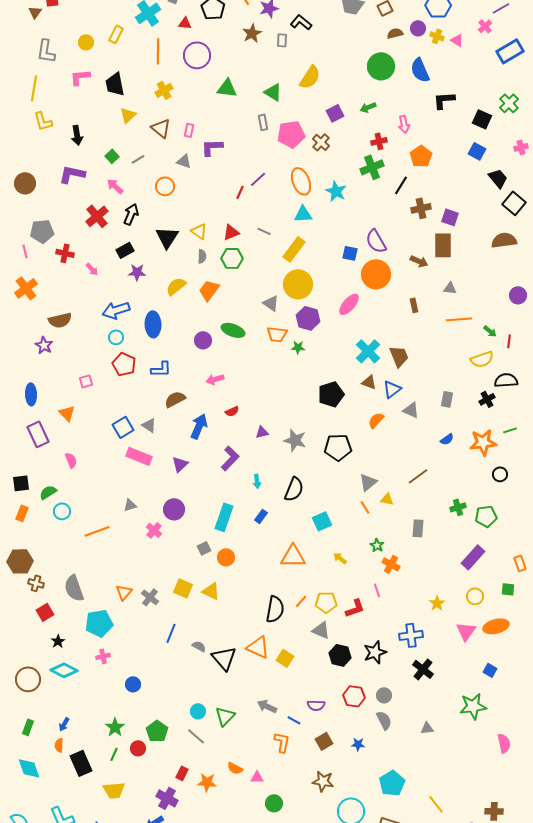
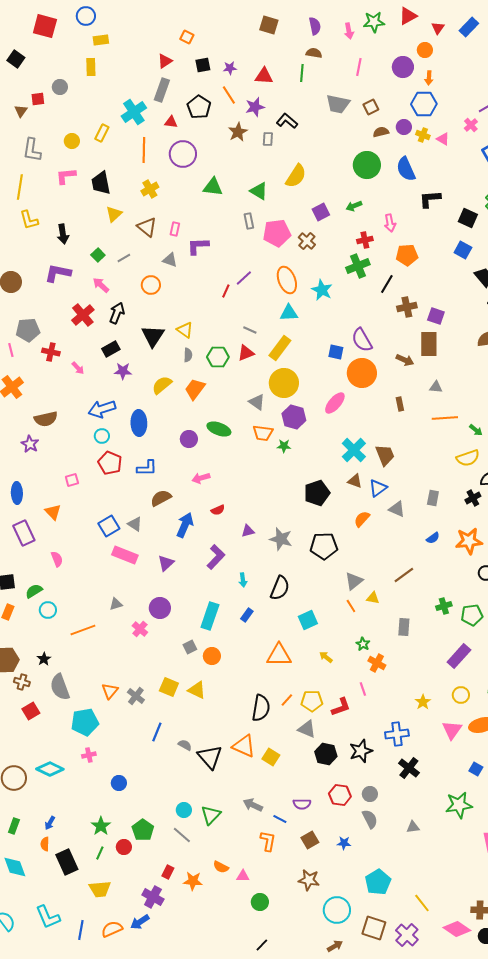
orange pentagon: (421, 156) -> (407, 255), turned 30
red triangle: (231, 232) -> (246, 353), moved
black star: (58, 641) -> (44, 659), moved

